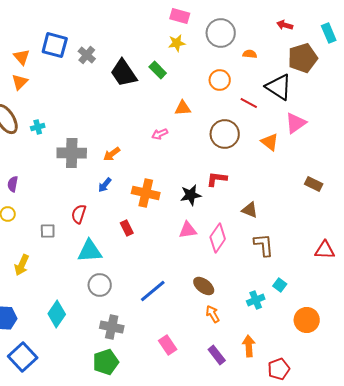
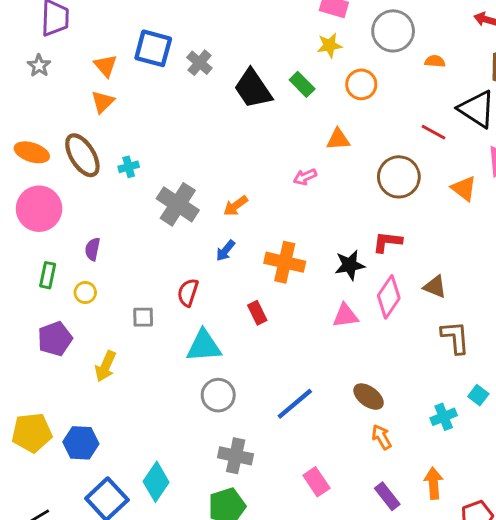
orange circle: (220, 80) -> (361, 84), moved
gray cross: (72, 153) -> (178, 204), turned 32
pink diamond: (218, 238) -> (389, 297), moved
cyan diamond: (57, 314) -> (156, 482), moved

